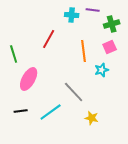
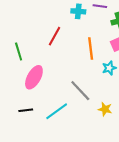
yellow star: (92, 118) -> (105, 109), moved

